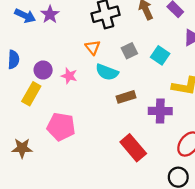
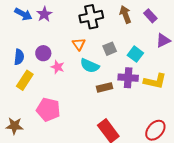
blue semicircle: (13, 59) -> (19, 57), moved
purple circle: (43, 70) -> (43, 53), moved
purple cross: (160, 111) -> (128, 78), moved

